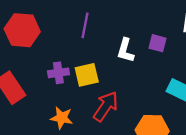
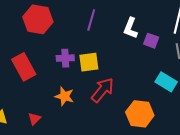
white L-shape: (125, 50) -> (131, 28), moved

